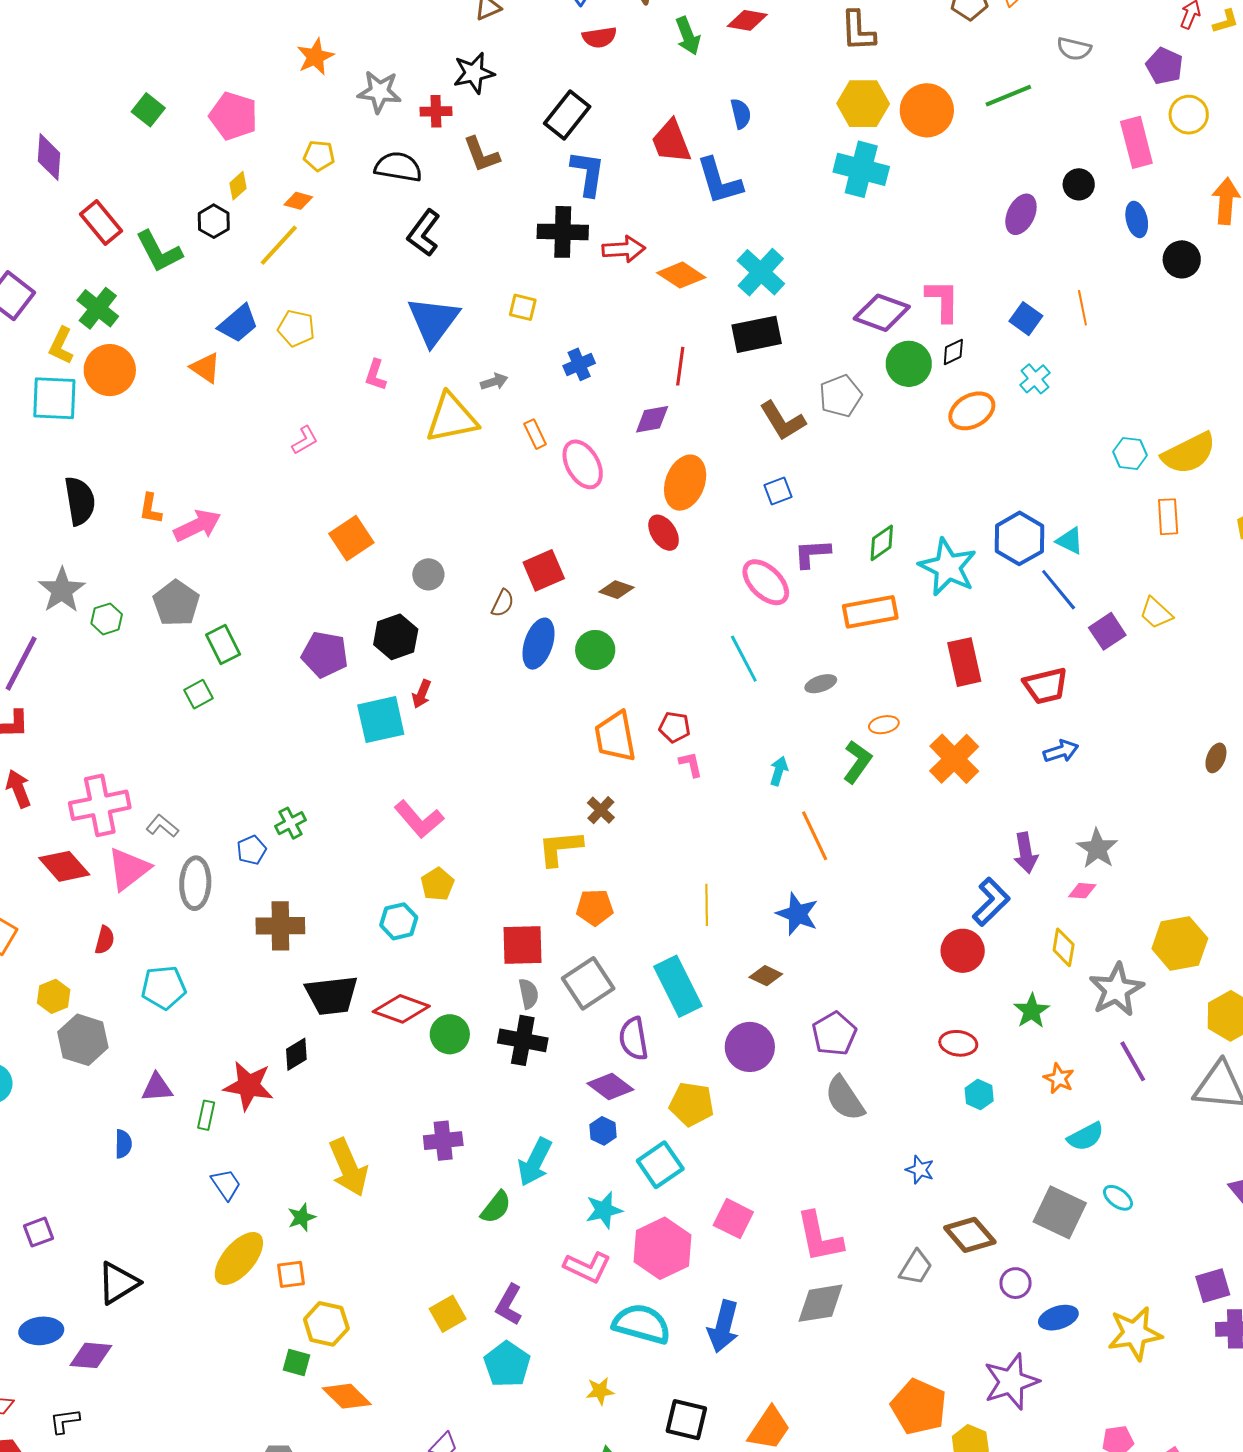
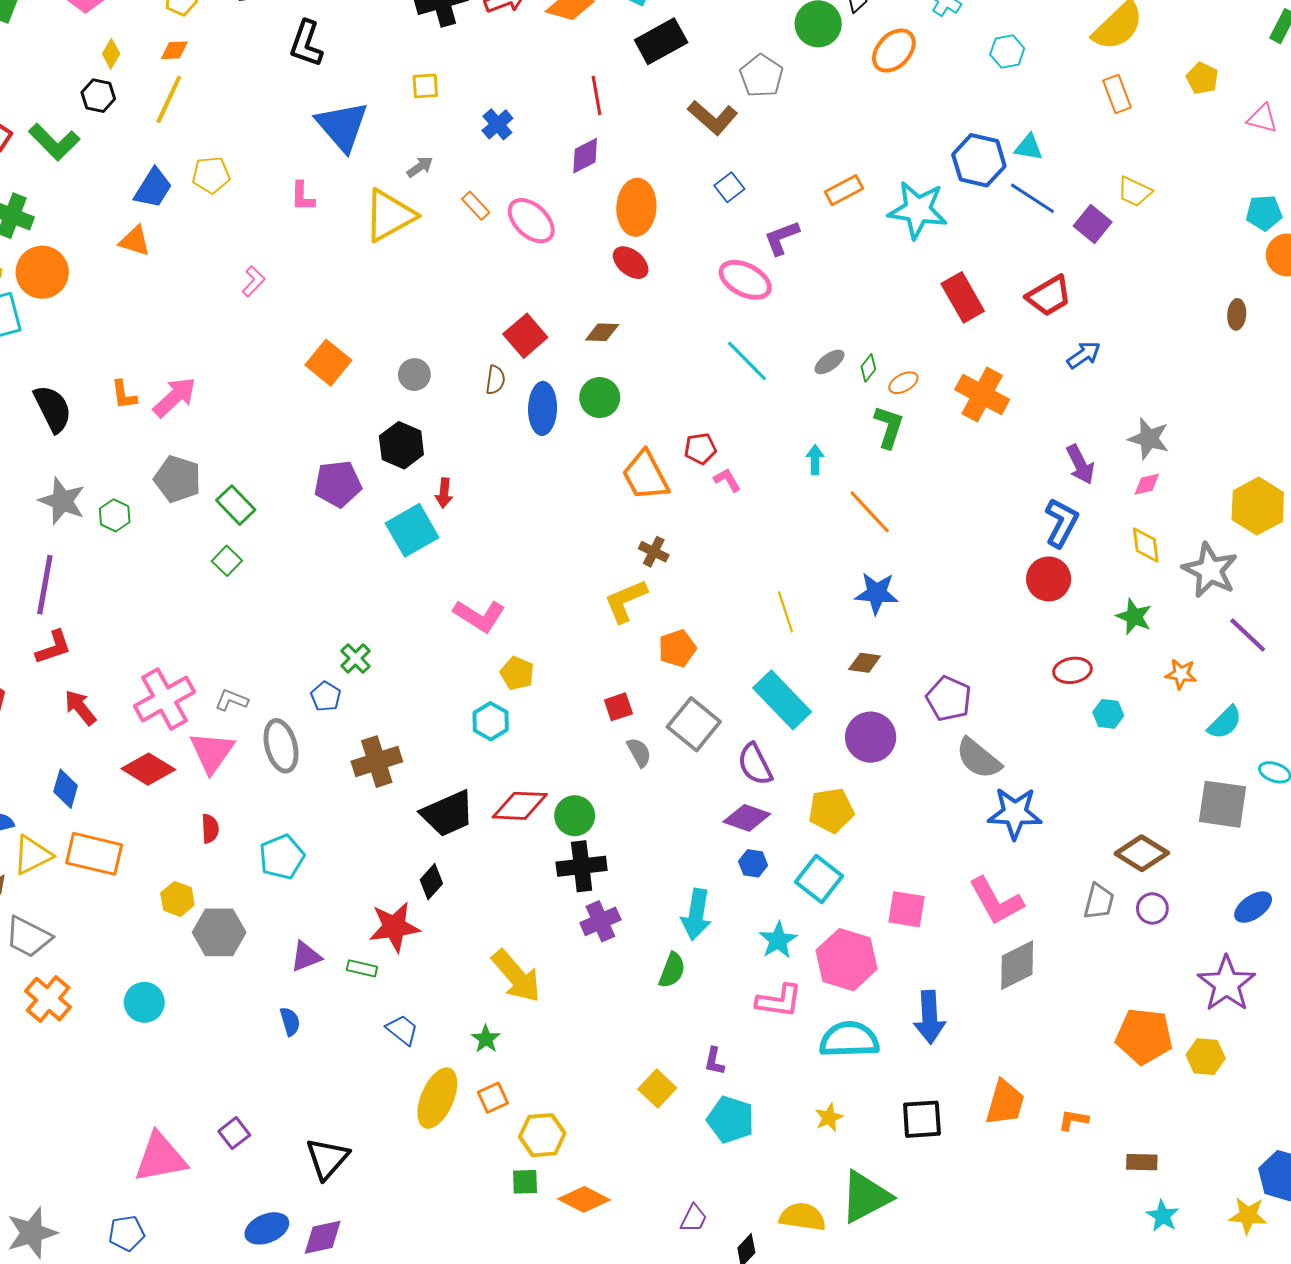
cyan hexagon: (1130, 454) -> (1007, 51), moved
green diamond: (882, 543) -> (868, 368), moved, size x0.7
orange rectangle: (870, 612) -> (844, 190), moved, size x0.7
red square: (523, 945) -> (618, 707), size x0.6
black cross: (523, 1040) -> (582, 866), moved
green rectangle: (206, 1115) -> (362, 968), turned -72
blue star: (920, 1170) -> (1015, 813), moved, size x1.8
purple circle: (1016, 1283) -> (1152, 908), moved
purple L-shape: (509, 1305) -> (714, 1061), size x0.7

